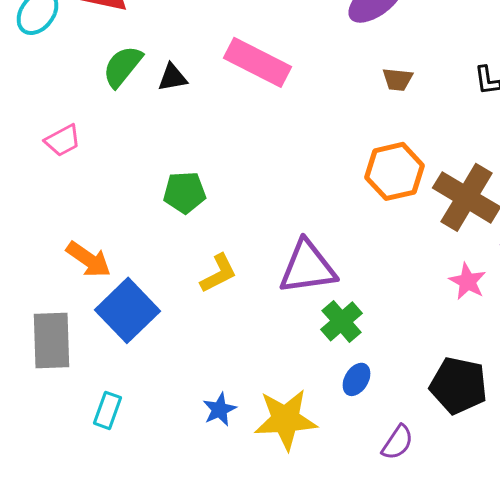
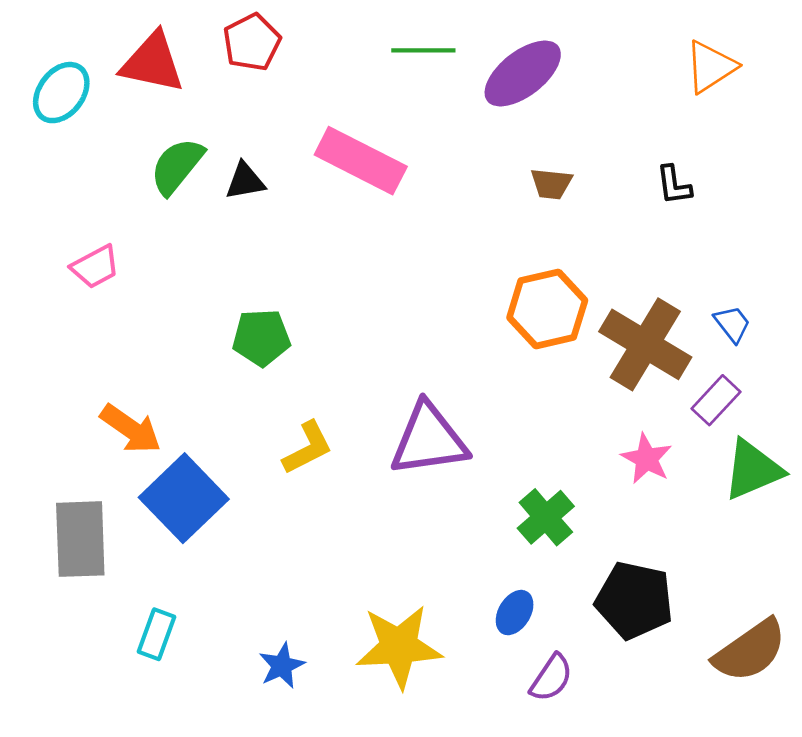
green cross: (342, 321) -> (546, 517), moved
blue ellipse: (356, 379) -> (515, 613), moved
blue star: (220, 409) -> (282, 666), moved

